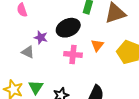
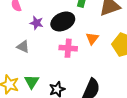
purple star: (41, 37) -> (37, 23), moved

